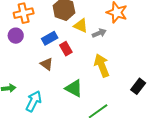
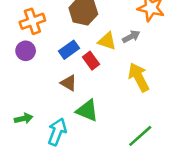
yellow triangle: (81, 26) -> (107, 41), moved
green triangle: (74, 88) -> (87, 111), moved

